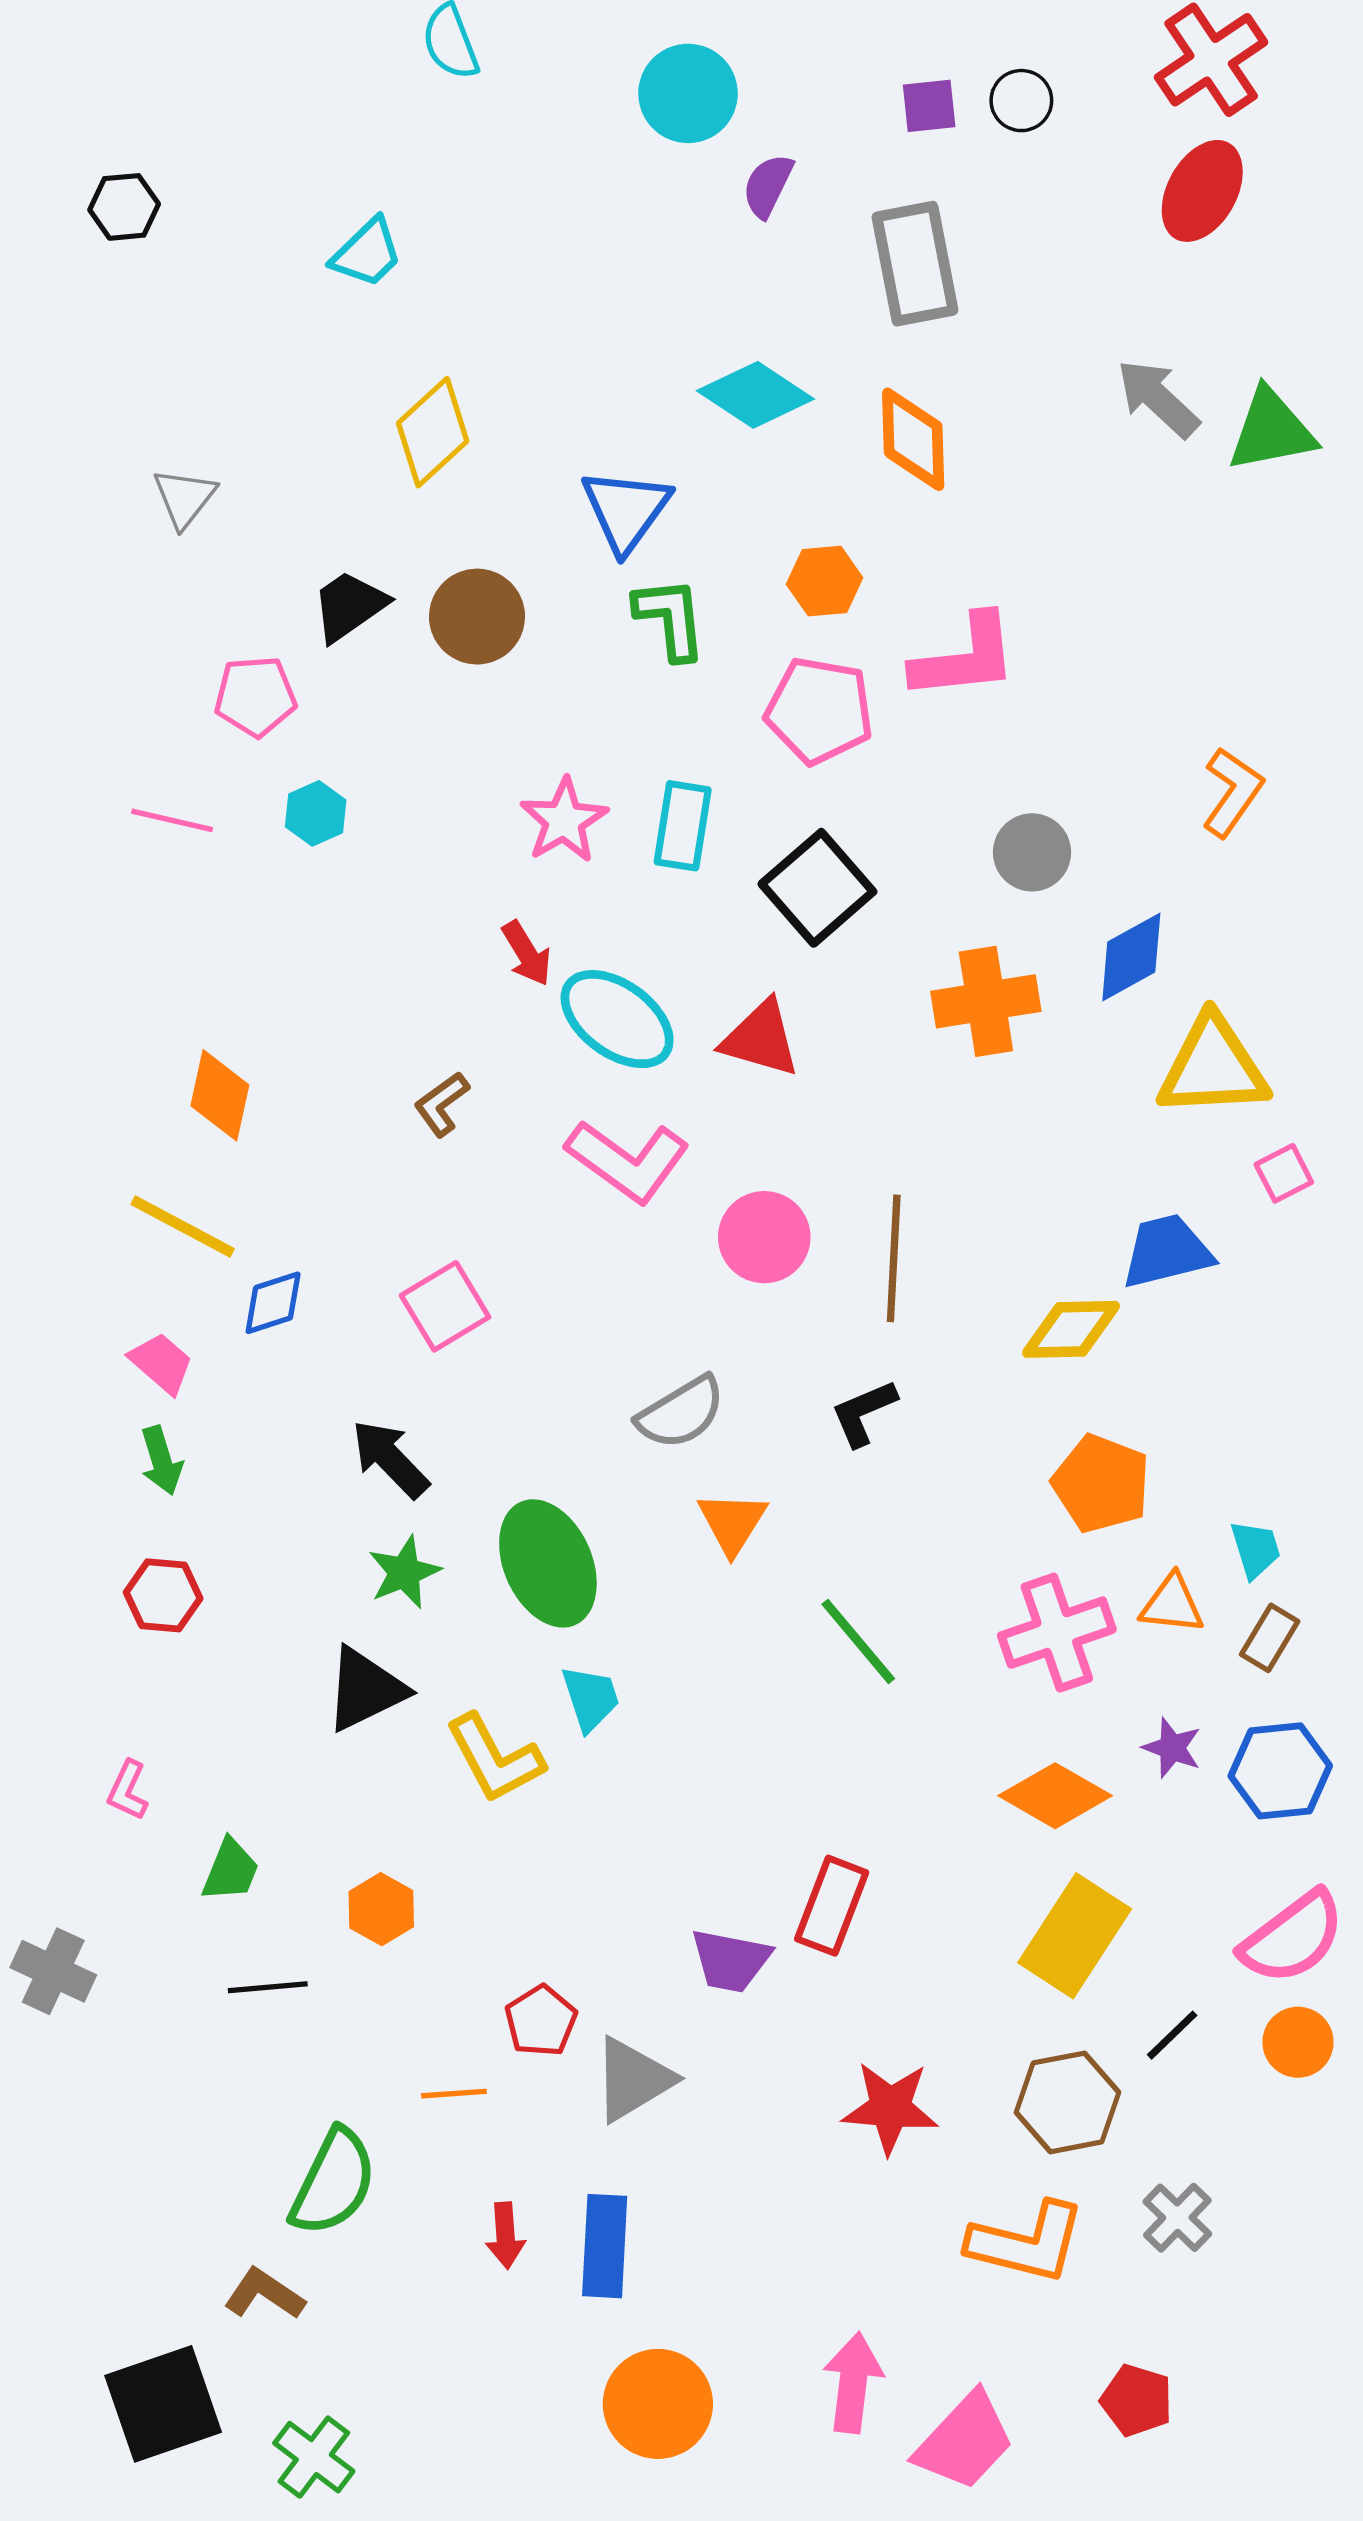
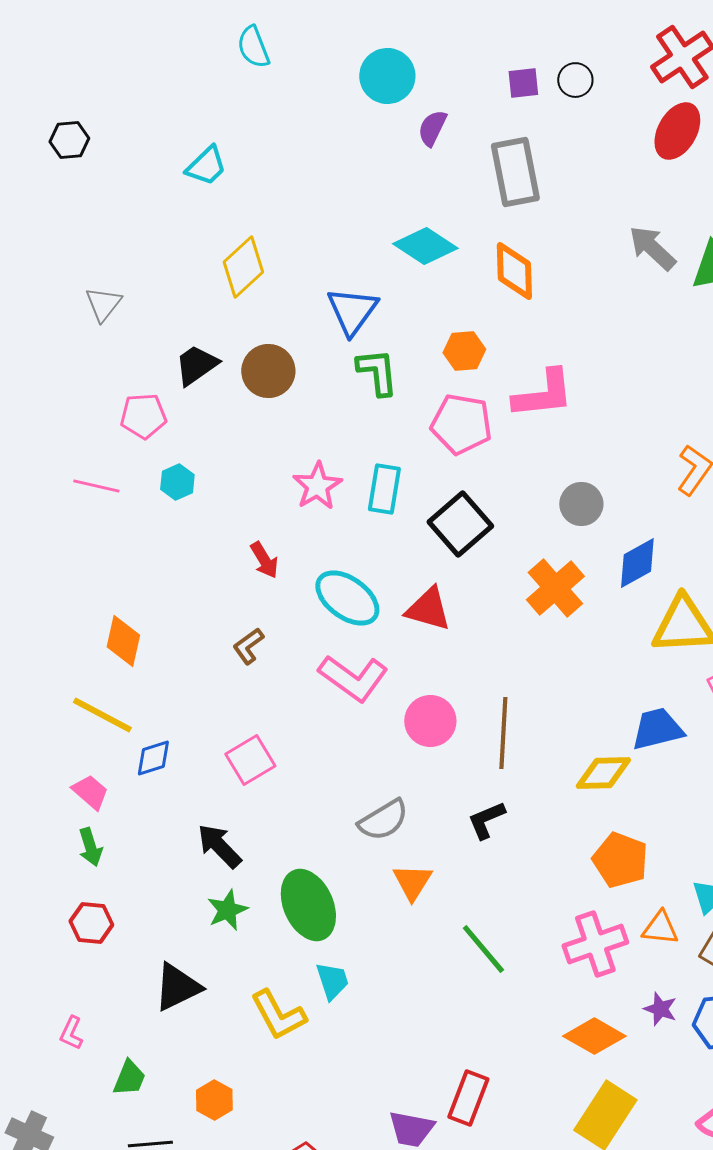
red arrow: (527, 953) -> (264, 560), moved
orange cross: (986, 1001) -> (555, 588), turned -32
black triangle: (365, 1689) -> (177, 987), moved

